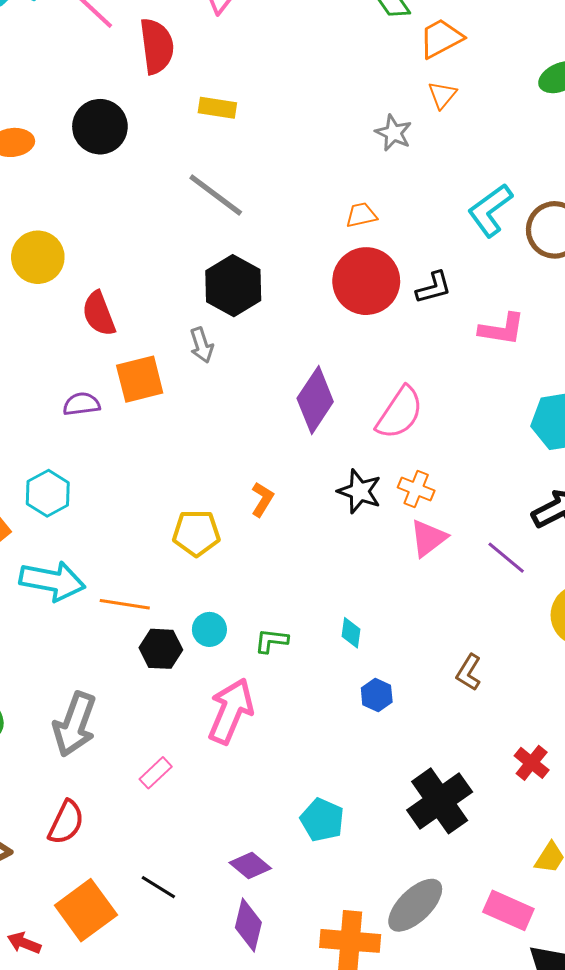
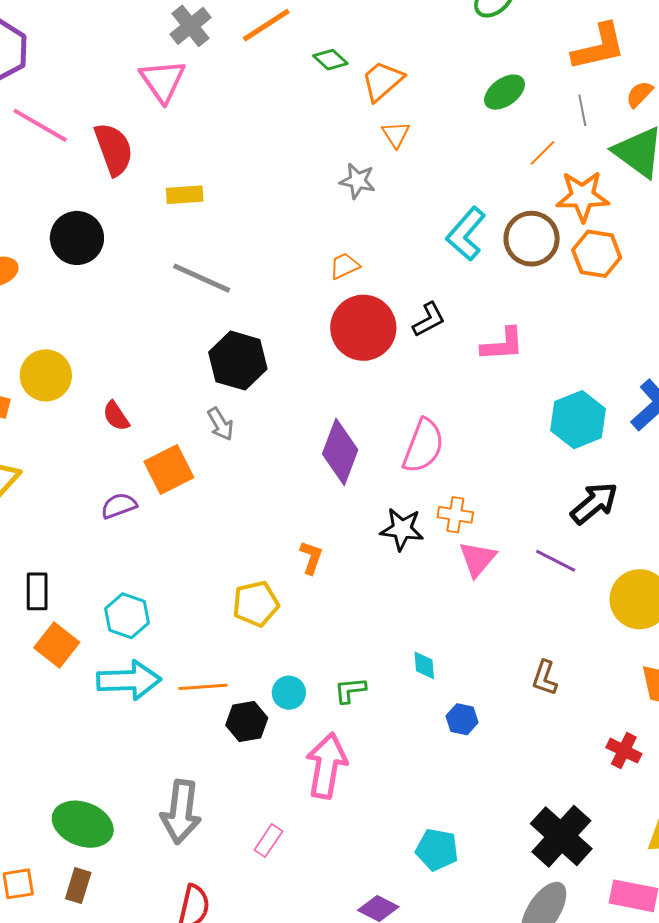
red semicircle: (99, 314) -> (116, 416), size x0.7
cyan hexagon: (48, 493) -> (127, 616), moved
black cross: (440, 801) -> (561, 836), moved

